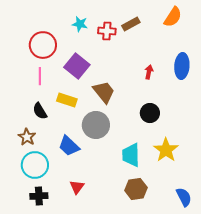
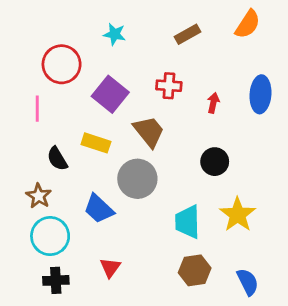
red cross: (107, 31) -> (169, 86), moved
pink line: (40, 76) -> (37, 109), moved
blue semicircle: (184, 197) -> (248, 282), moved

